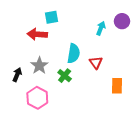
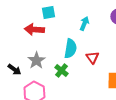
cyan arrow: (101, 28) -> (84, 23), moved
black arrow: (17, 75) -> (14, 69), turned 104

